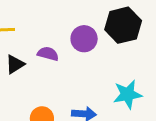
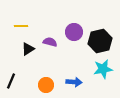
black hexagon: (123, 25) -> (100, 41), moved

